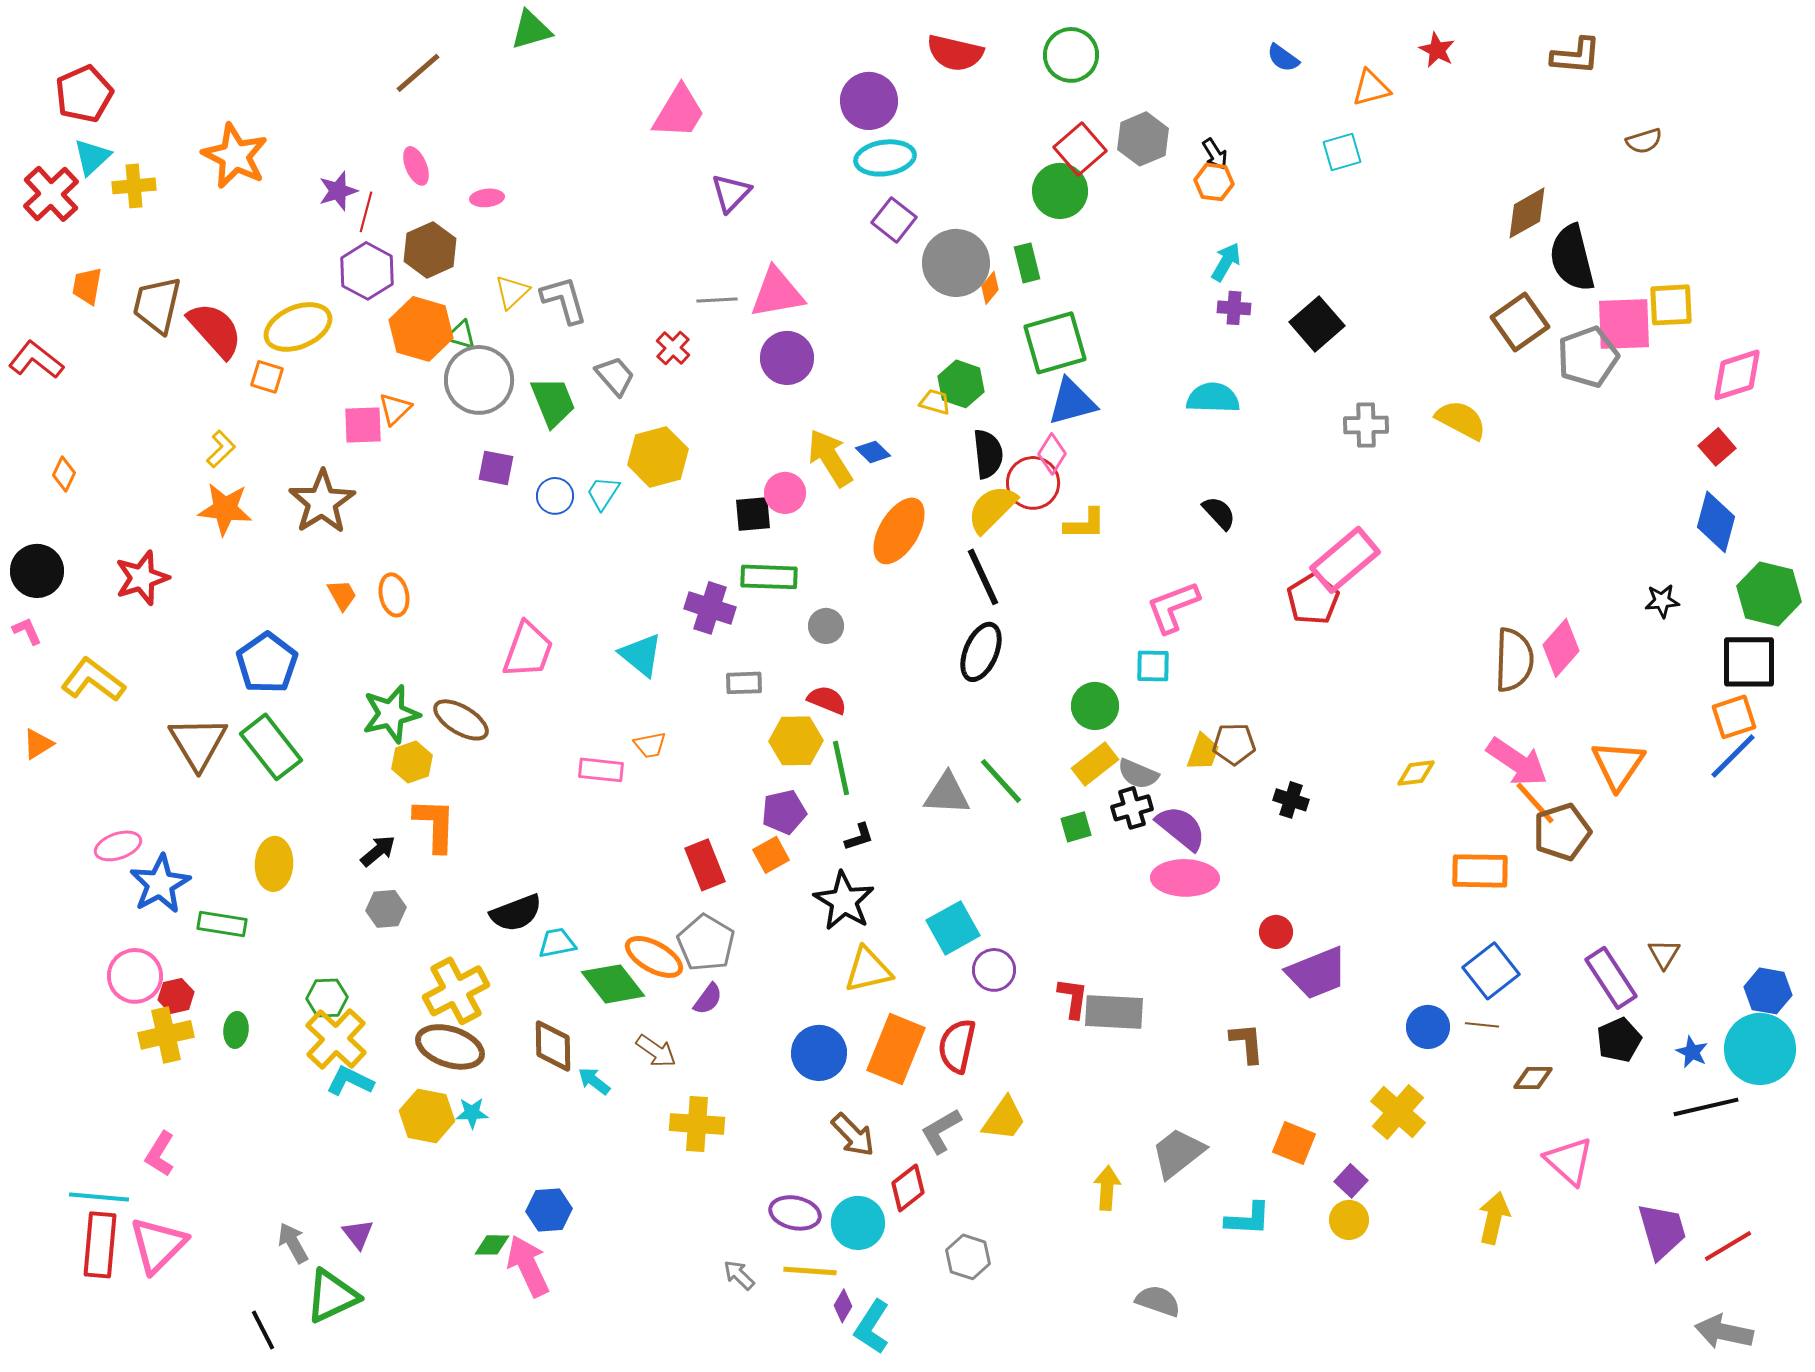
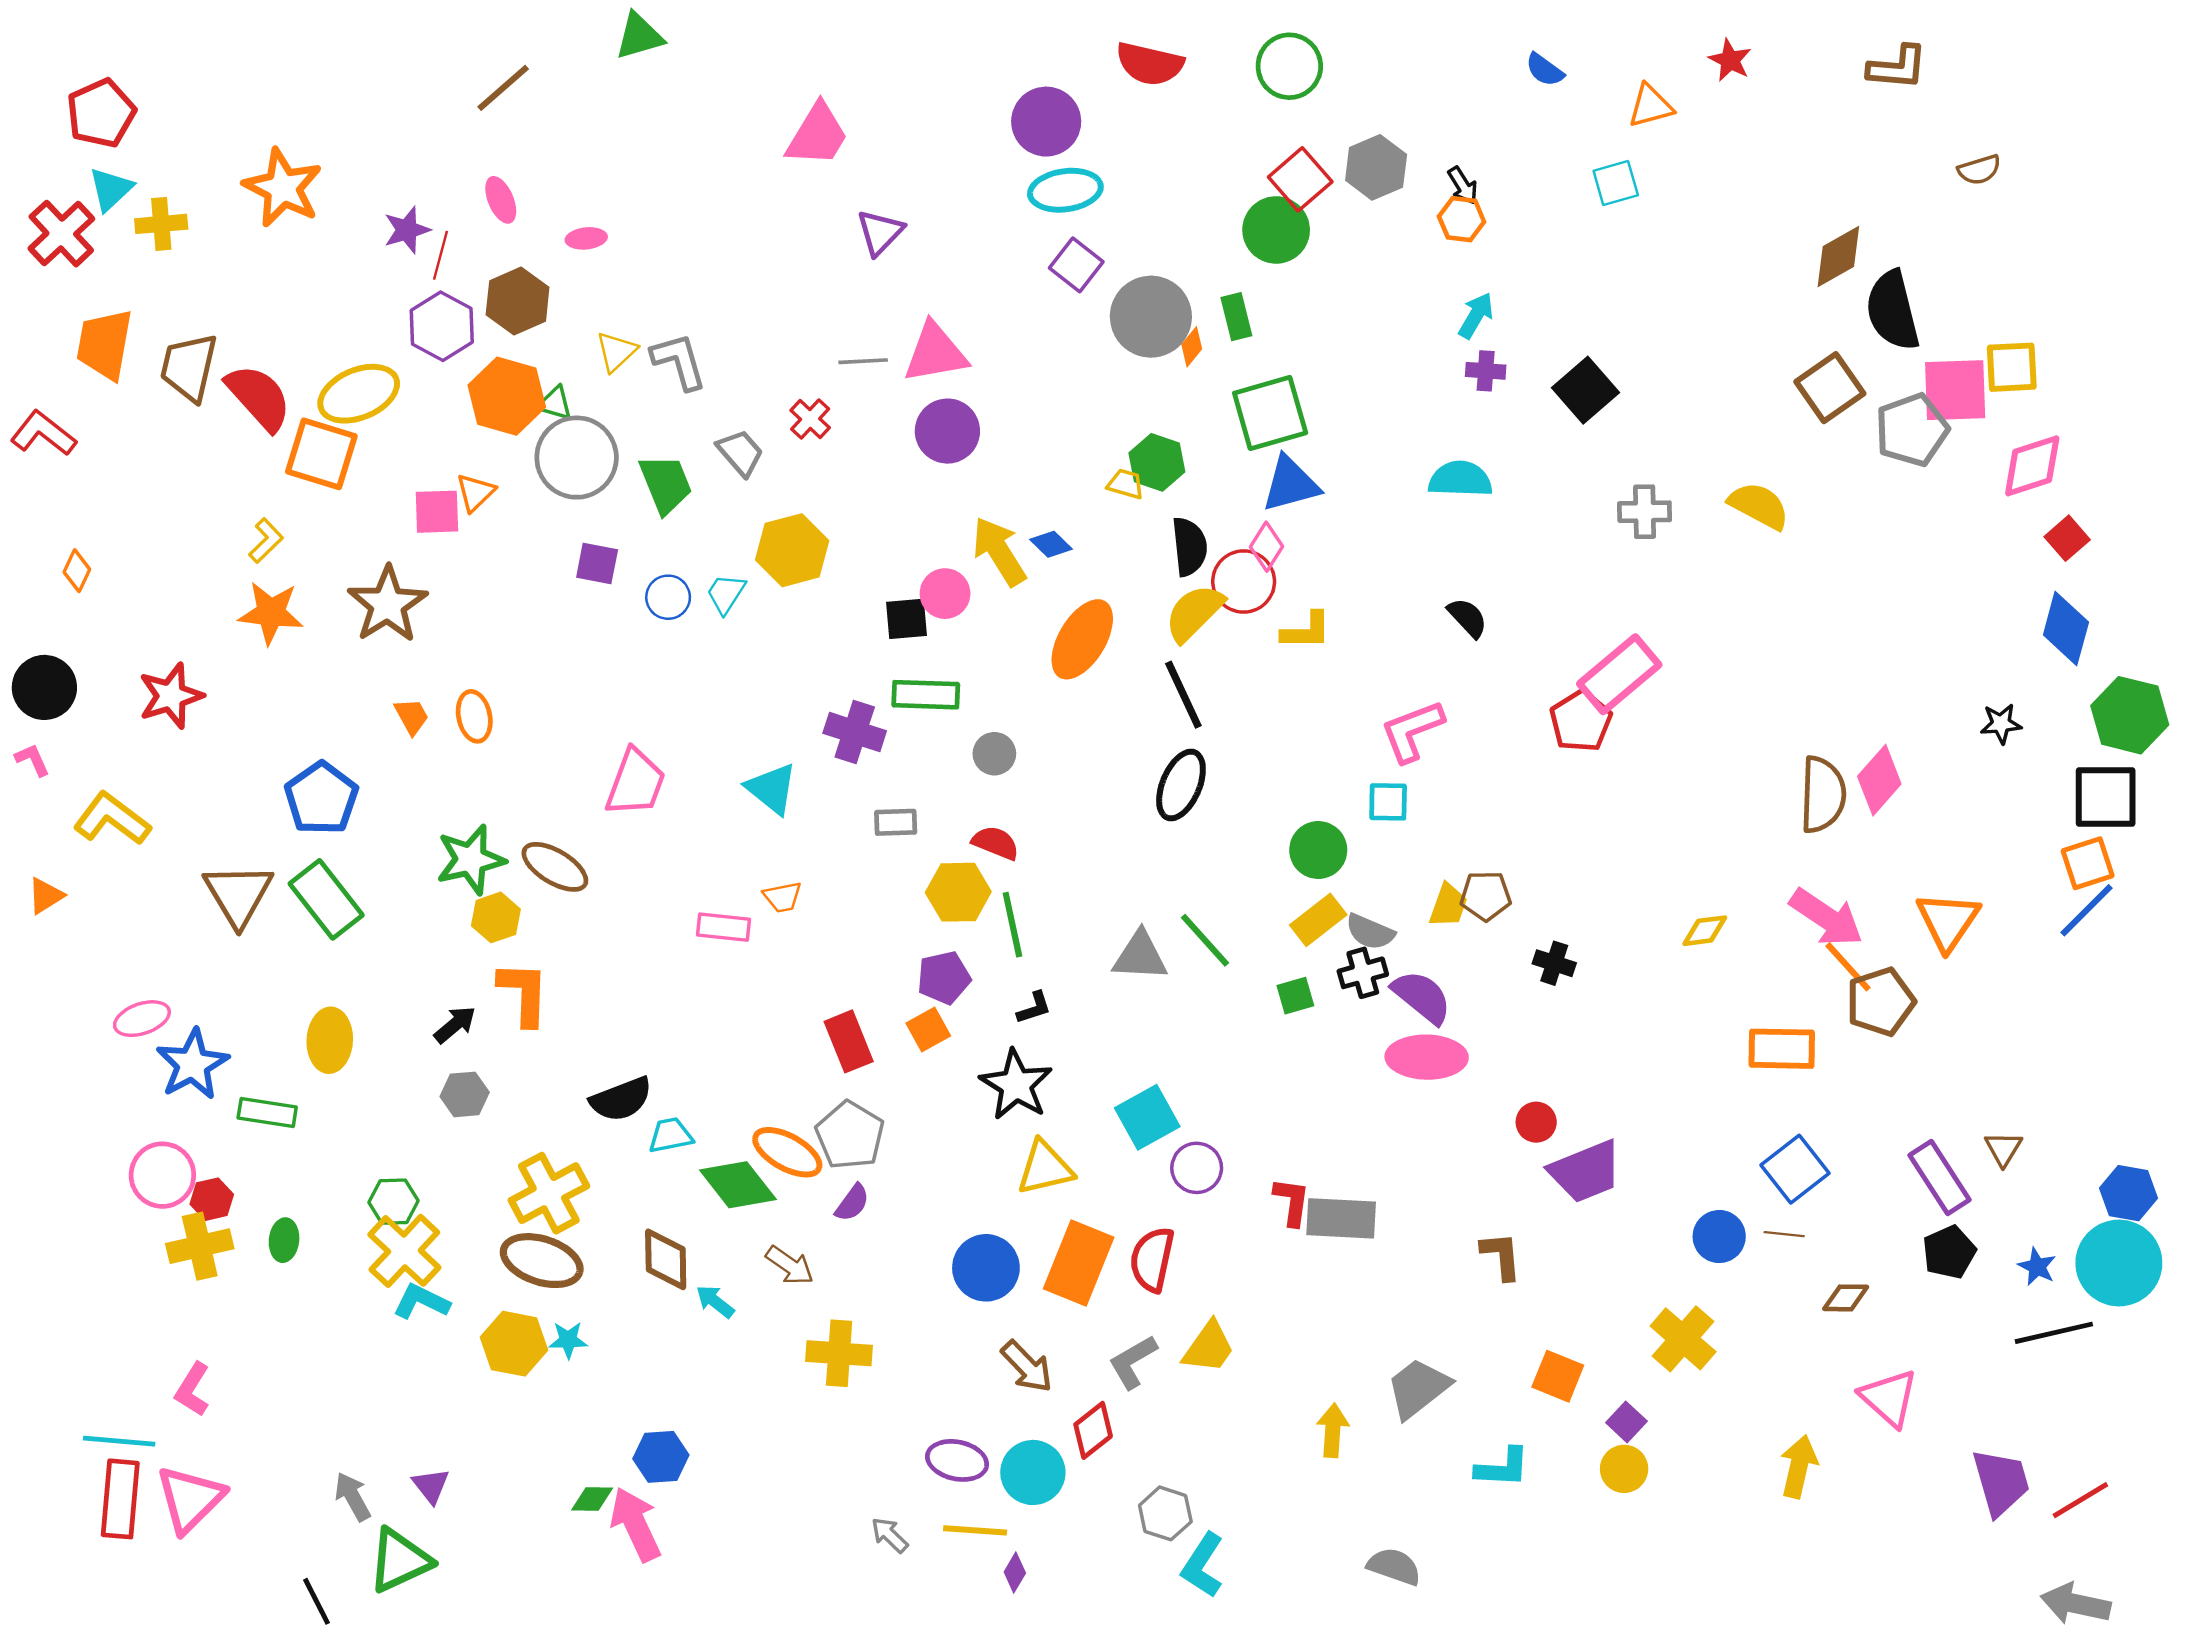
orange trapezoid: (87, 286) -> (105, 344), size x1.6
pink diamond: (1737, 375) -> (2032, 466), moved
orange square: (267, 377) -> (321, 454), size x1.8
cyan L-shape: (872, 1327) -> (1203, 1565), moved

